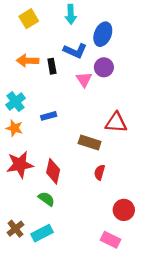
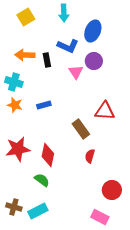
cyan cross: (15, 102) -> (14, 82), moved, turned -36
orange star: (14, 128) -> (15, 105), moved
brown rectangle: (90, 142) -> (81, 129), turned 36
brown cross: (15, 229) -> (14, 207), turned -35

